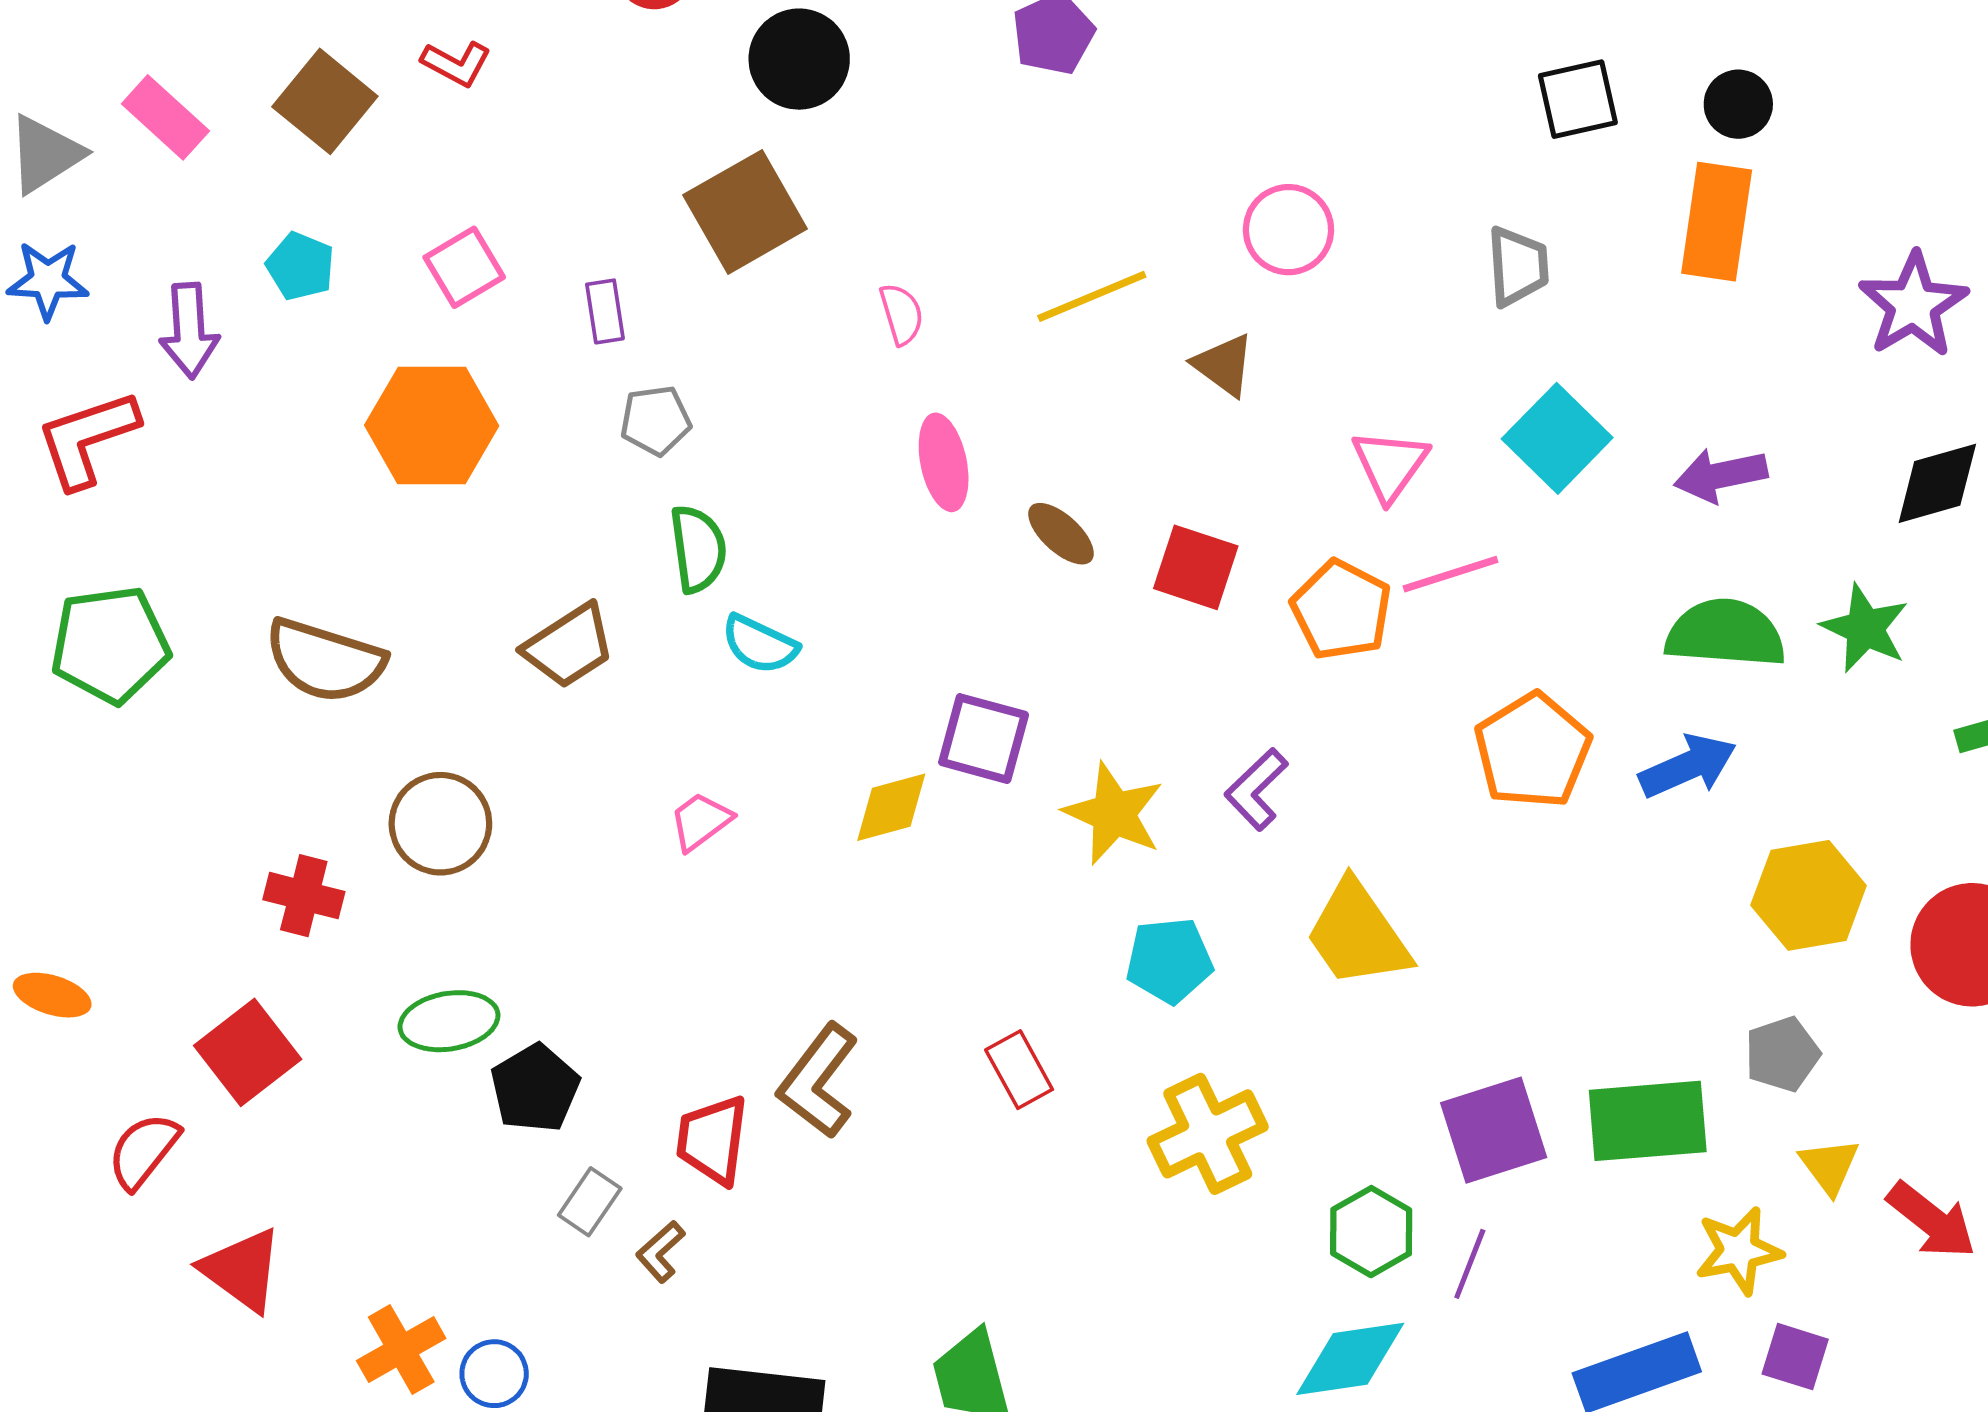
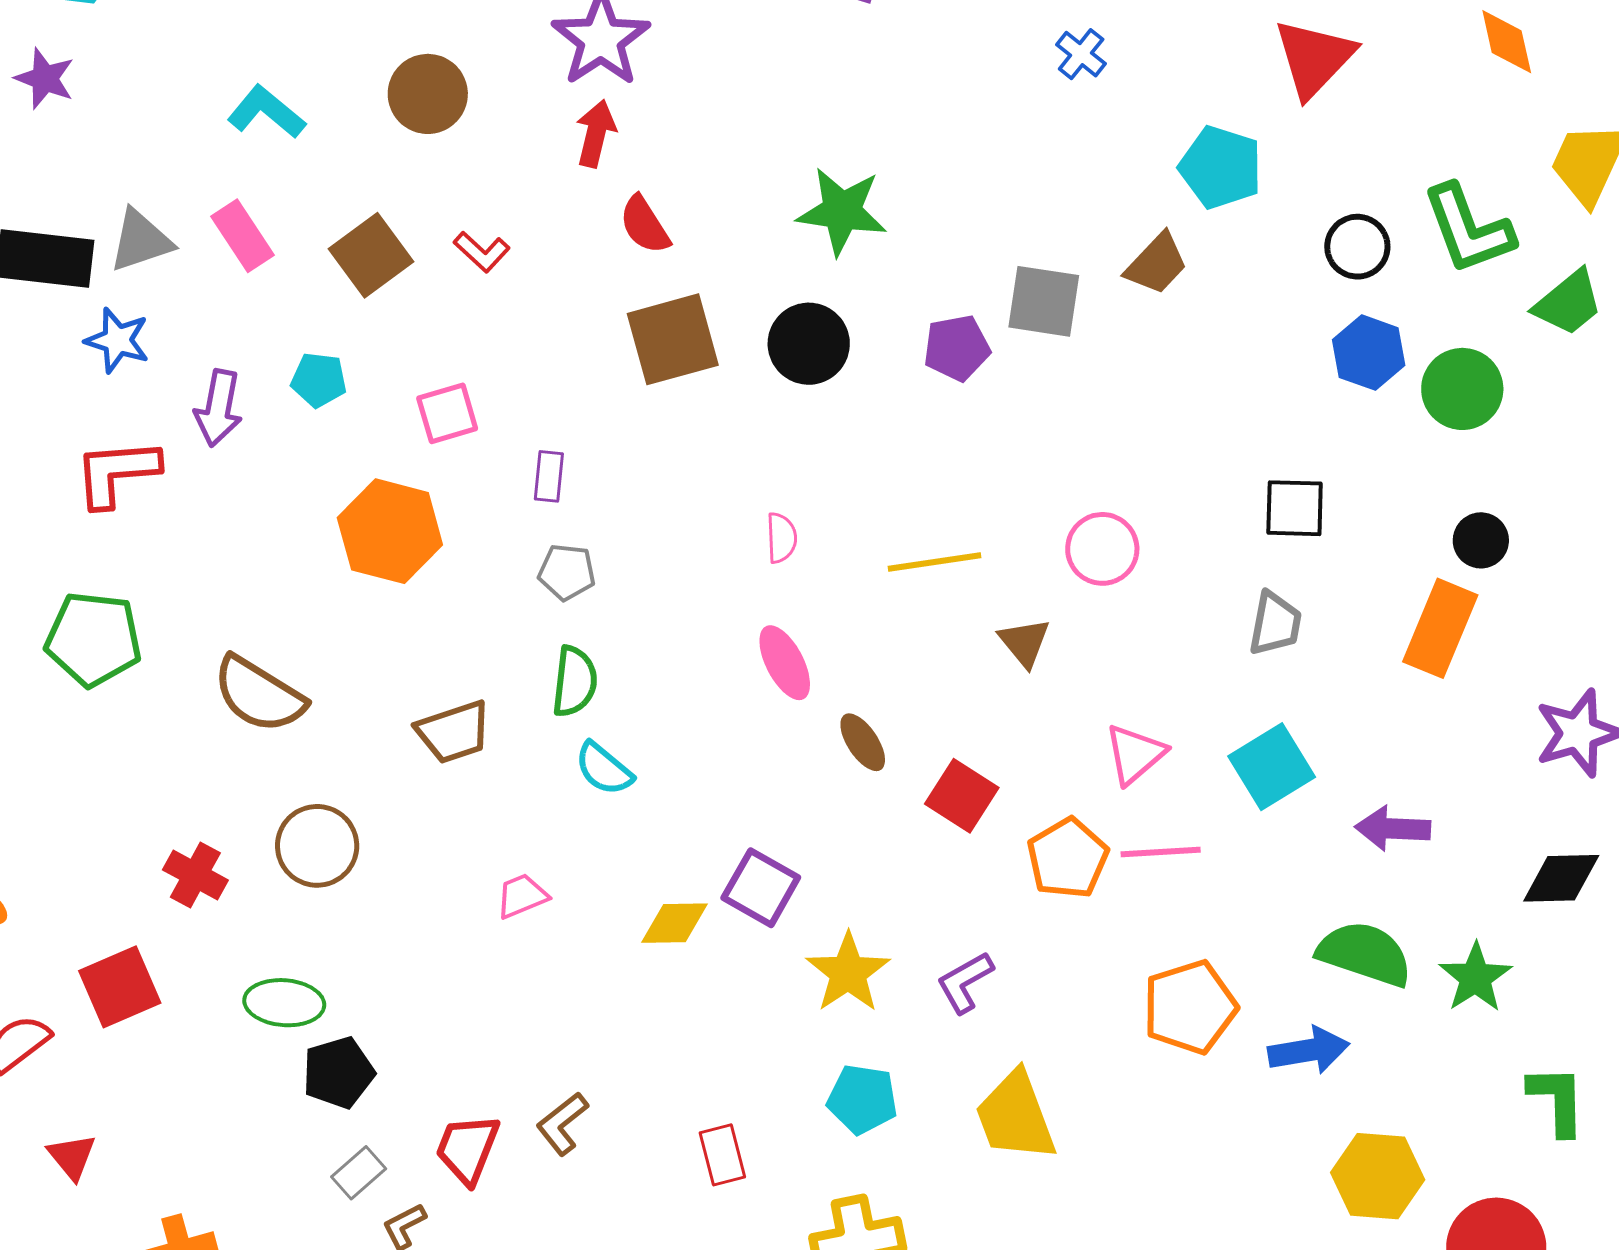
black circle: (799, 59) -> (809, 344), moved
black square: (1578, 99) -> (1295, 508), moved
brown square: (745, 212) -> (673, 339), moved
cyan pentagon: (300, 266) -> (319, 380), turned -30
pink ellipse: (944, 462) -> (785, 663), turned -30
brown L-shape: (818, 1081) -> (562, 1124), size x0.7
red triangle: (242, 1270) -> (72, 1157), size x0.7

